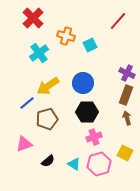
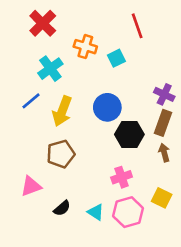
red line: (118, 21) -> (137, 26), moved, turned -60
yellow arrow: (48, 86) -> (62, 111), turned -35
blue line: (27, 103) -> (31, 101), moved
black hexagon: (87, 112) -> (129, 134), moved

